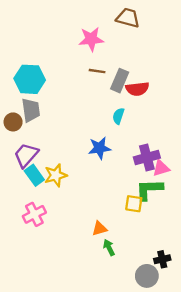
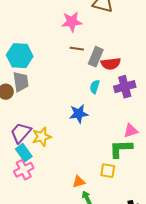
purple trapezoid: (26, 155) -> (21, 133), moved
purple cross: (147, 157) -> (125, 87), moved
cyan rectangle: (34, 175) -> (24, 153), moved
yellow square: (134, 204) -> (108, 171), moved

